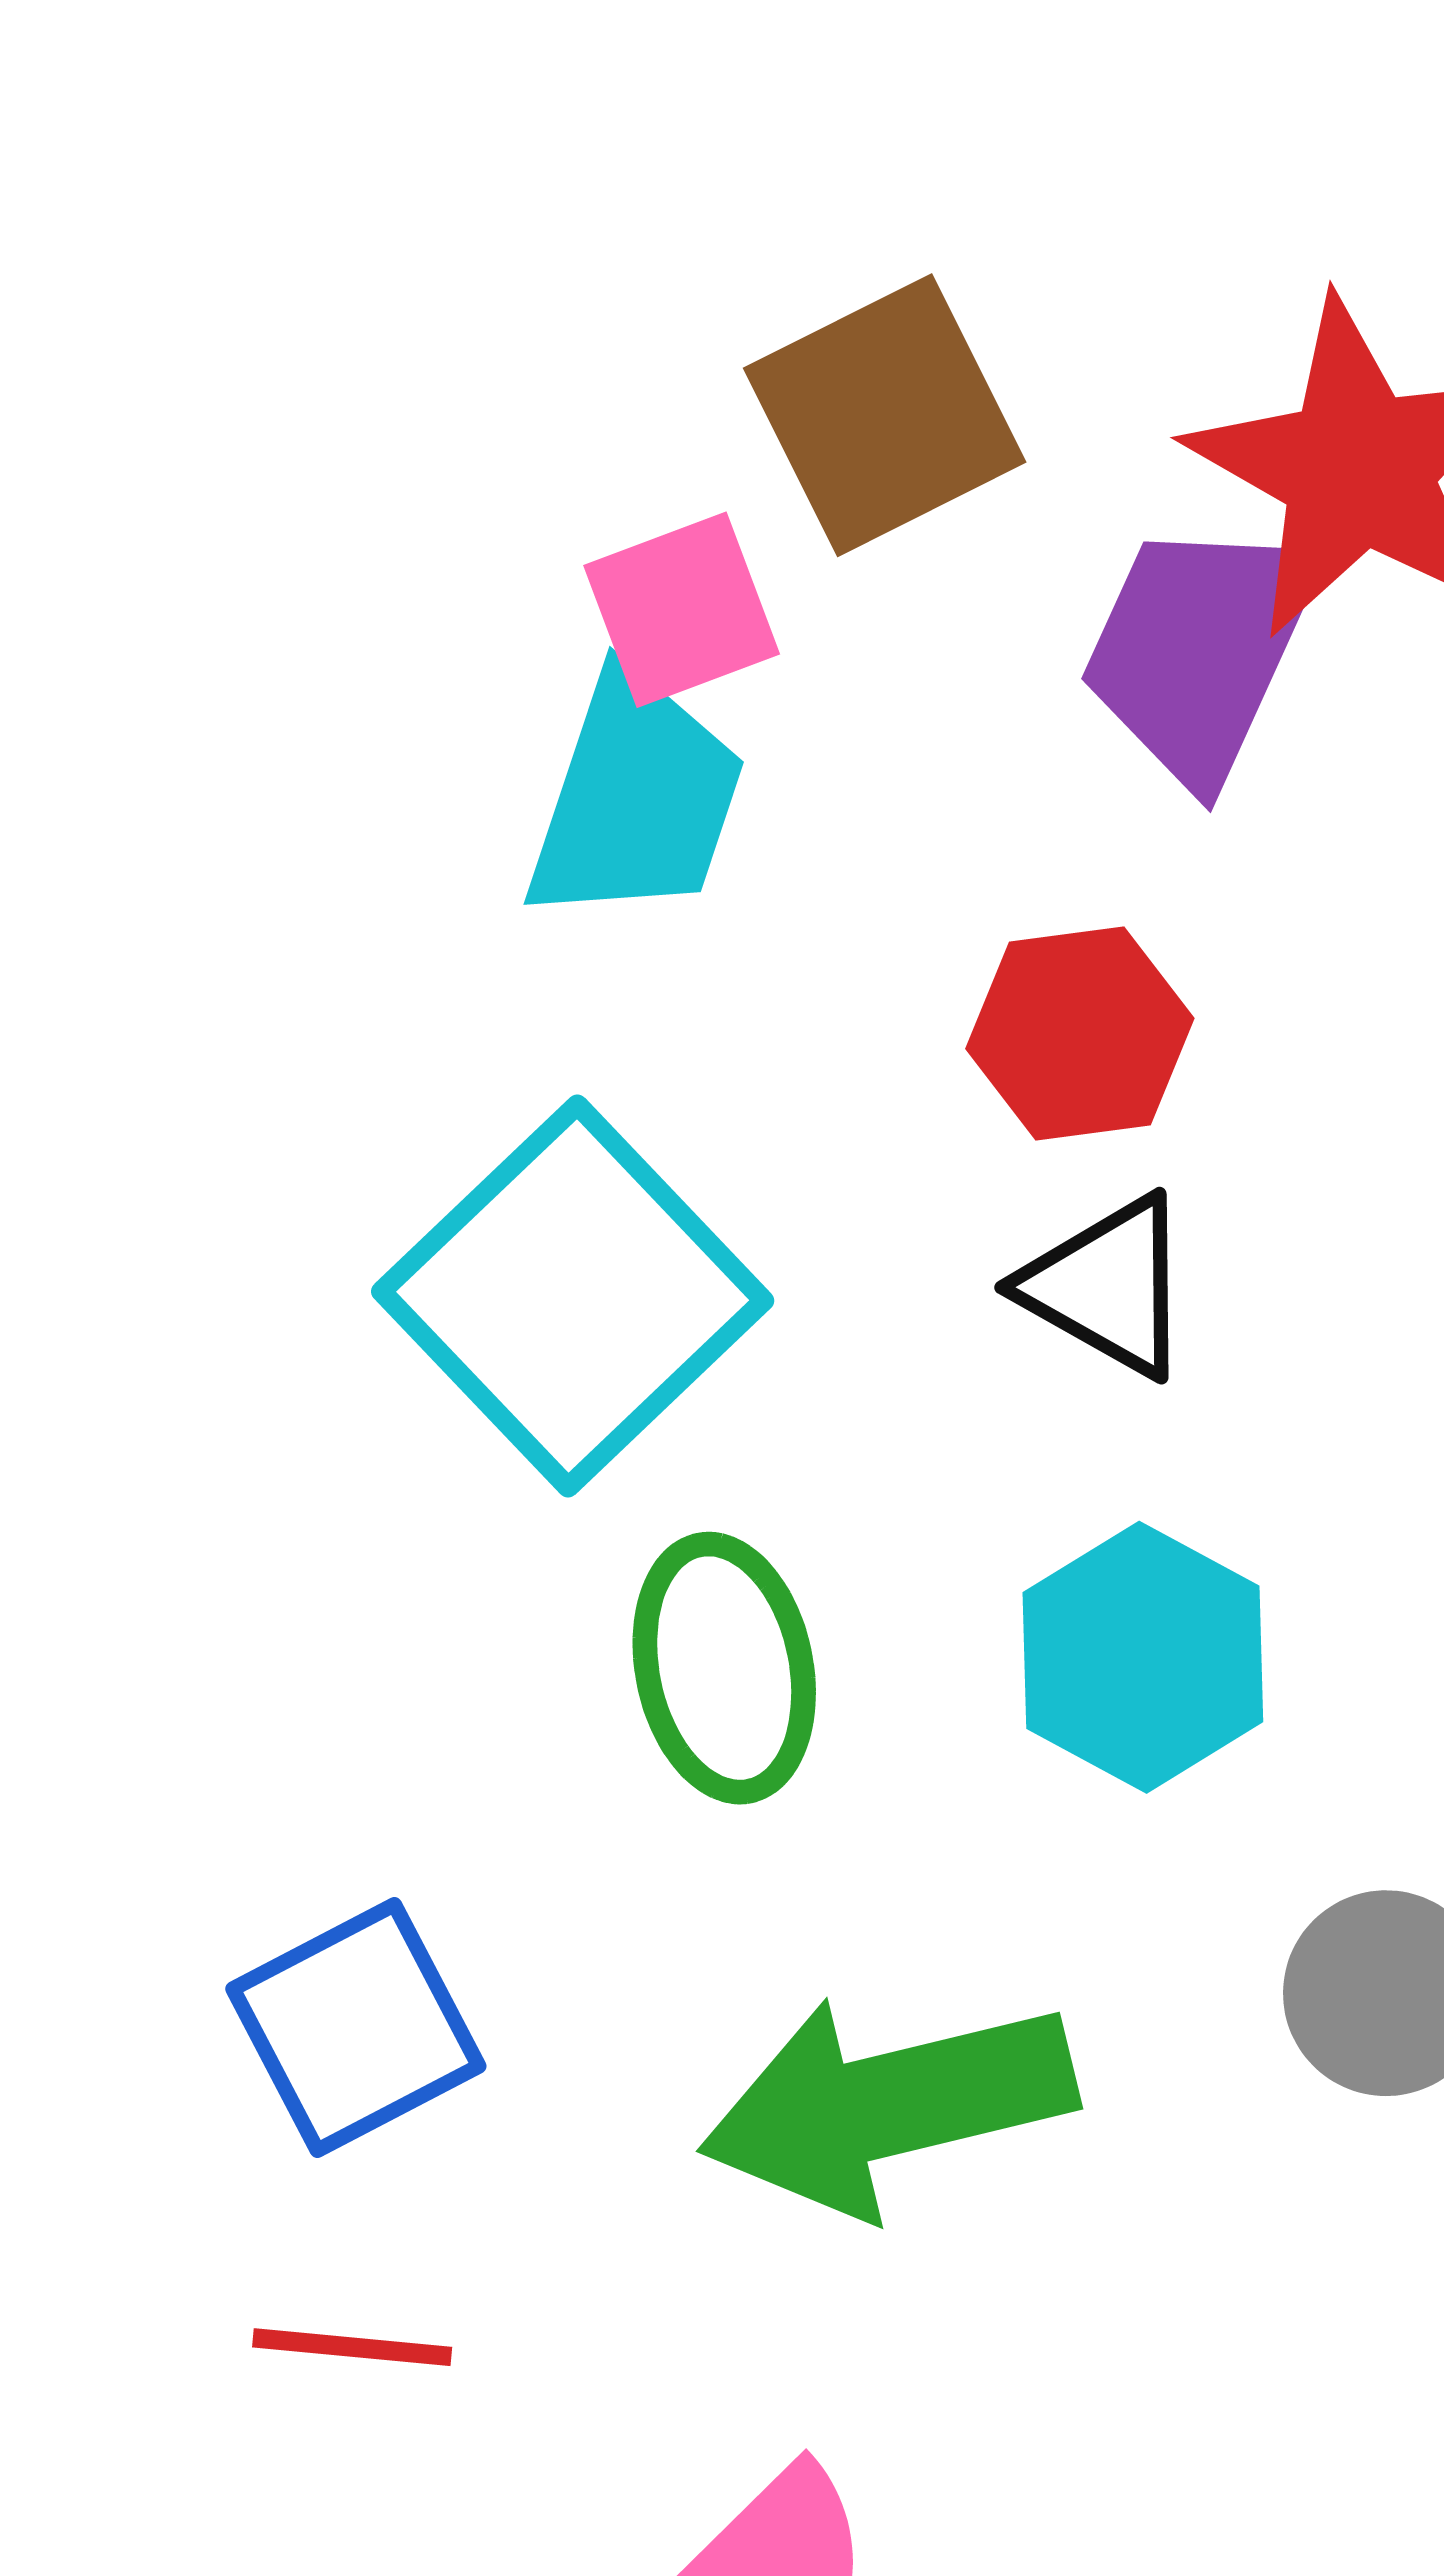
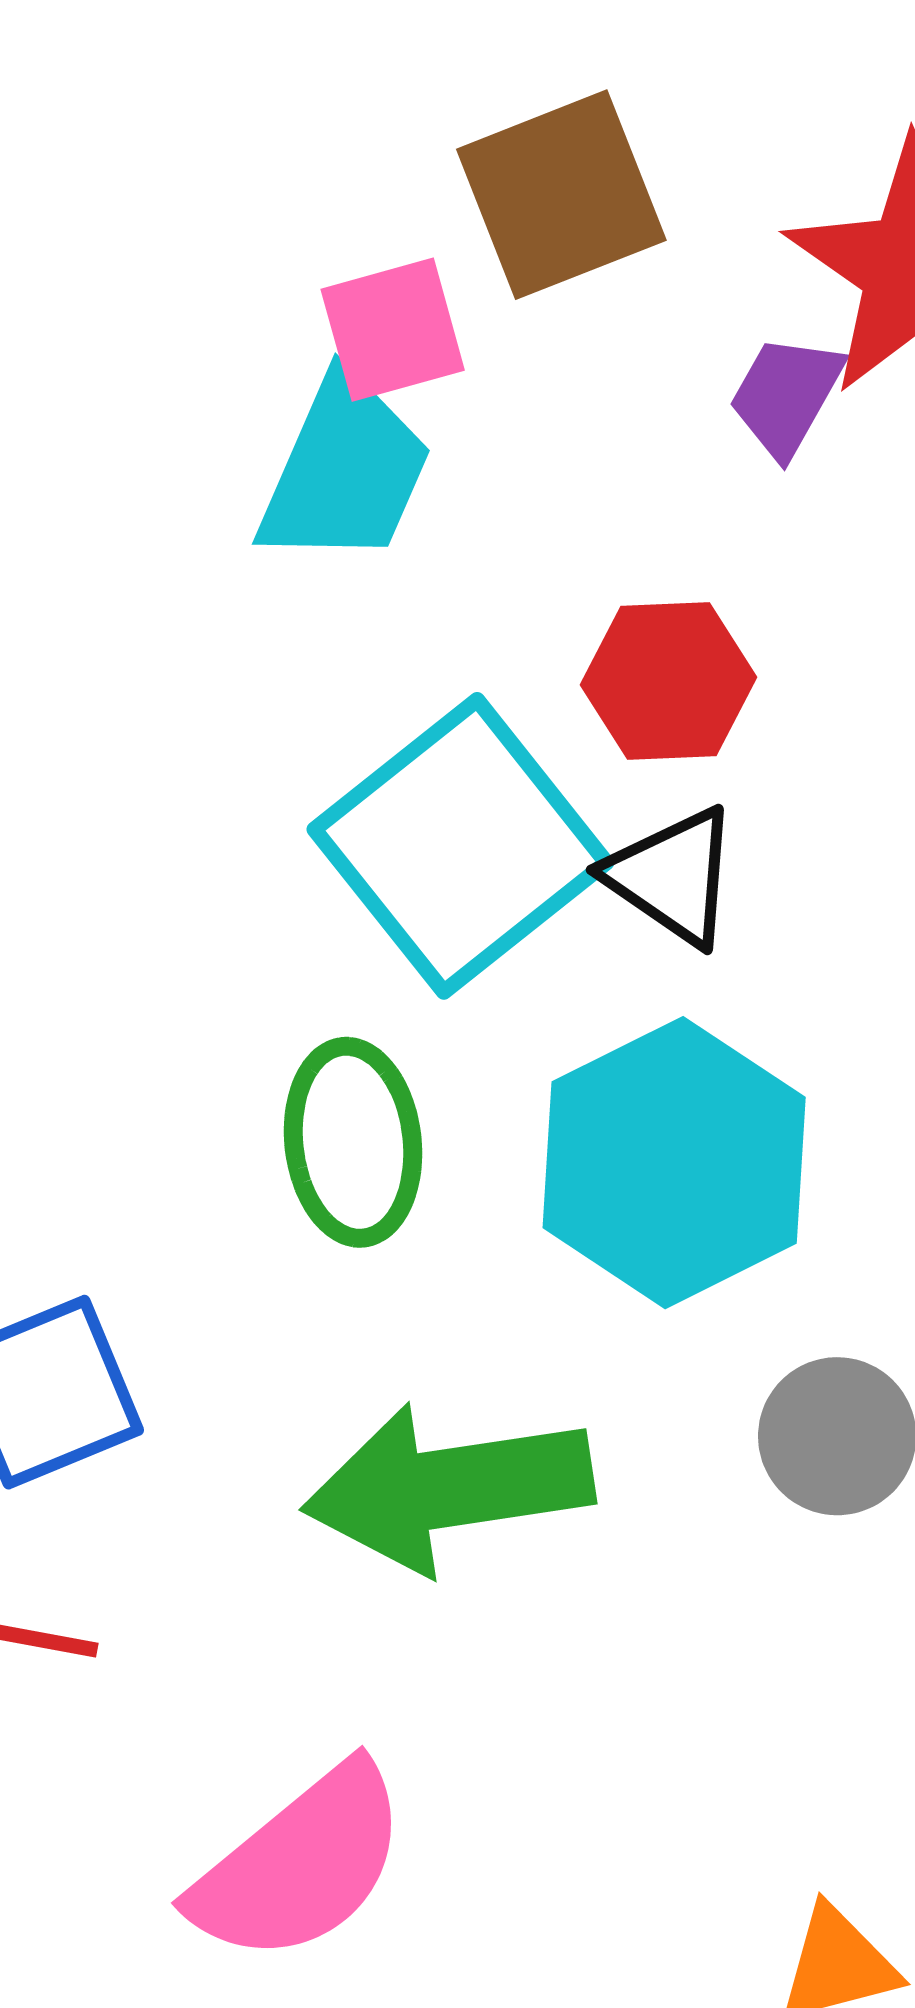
purple trapezoid: (1200, 650) -> (786, 396), size x0.6
cyan square: (573, 1296) -> (460, 846), moved
cyan hexagon: (1143, 1657) -> (674, 1163), size x1.4

